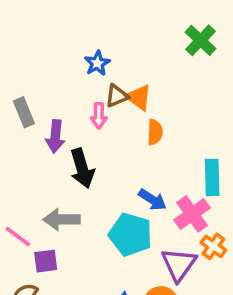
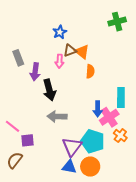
green cross: (200, 40) -> (117, 22), turned 30
blue arrow: (152, 200) -> (98, 109), moved, turned 56
gray arrow: (62, 219) -> (57, 116), moved
cyan pentagon: (130, 235) -> (93, 141), moved
purple triangle: (179, 264) -> (72, 147), moved

